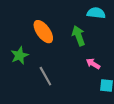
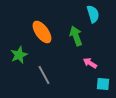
cyan semicircle: (96, 13) -> (93, 14), turned 66

